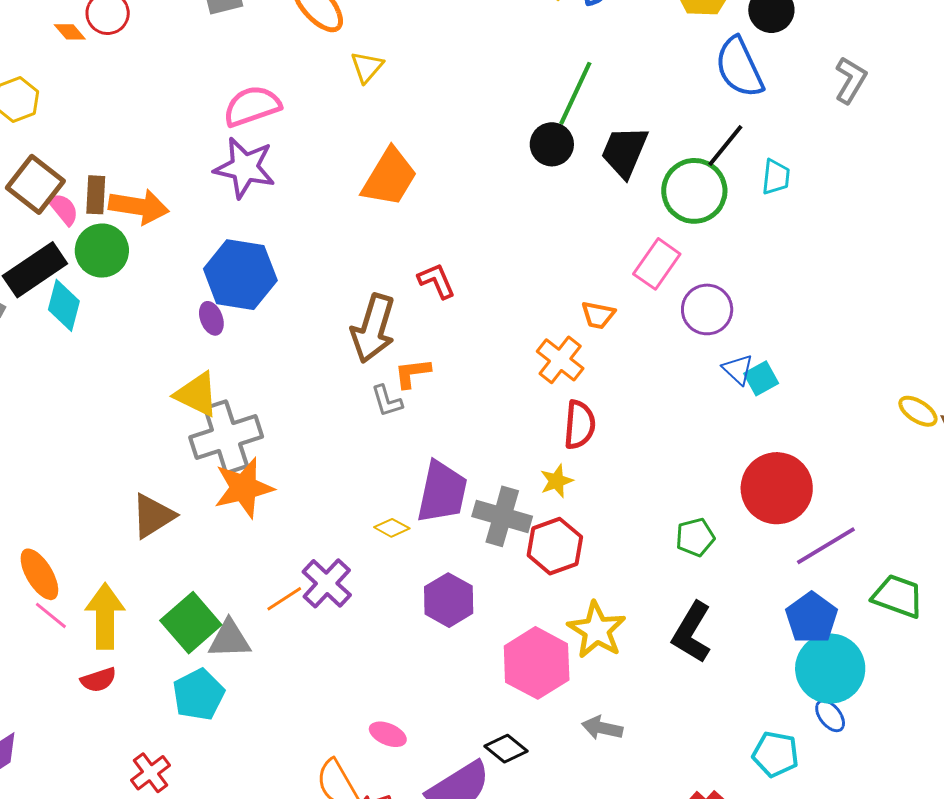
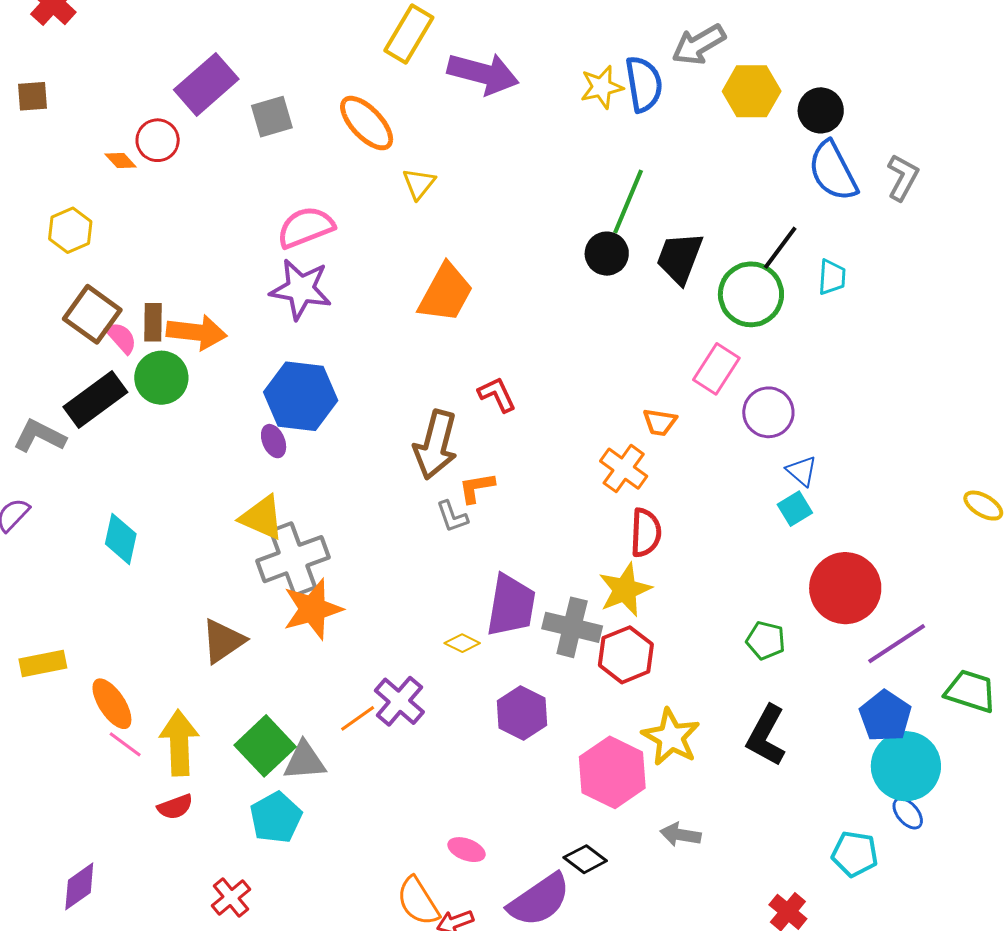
blue semicircle: (739, 67) -> (833, 171), moved
cyan diamond: (64, 305) -> (121, 539), moved
cyan square: (761, 378) -> (795, 509), moved
yellow star: (557, 481) -> (625, 590), size x1.6
green pentagon: (695, 537) -> (766, 640), turned 30

